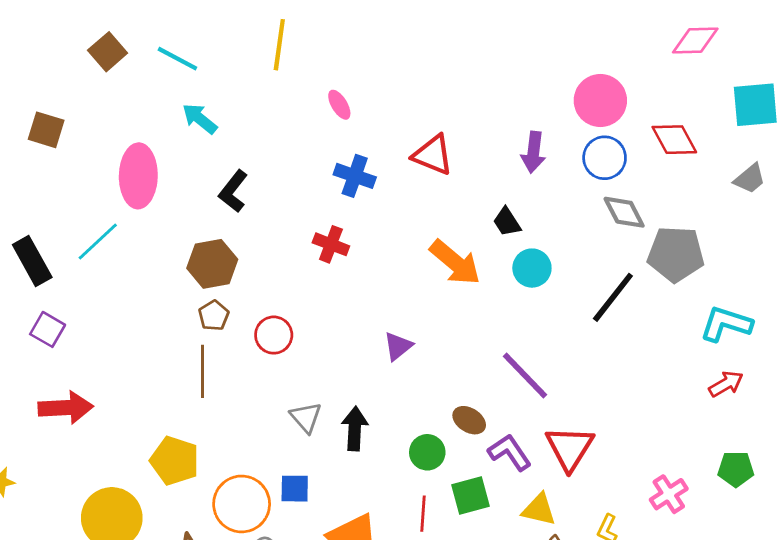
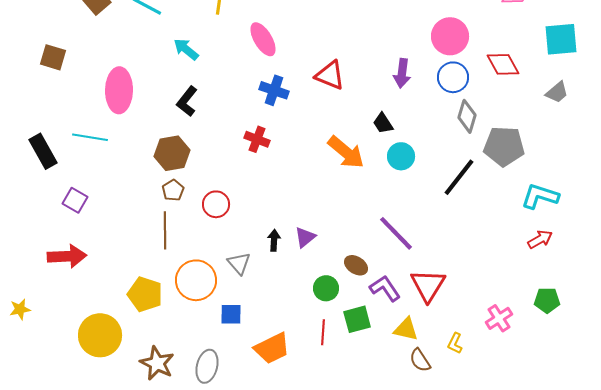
pink ellipse: (339, 105) -> (263, 39), size x1.6
cyan arrow: (200, 119) -> (186, 49), moved
gray diamond: (624, 212) -> (467, 116), turned 44
cyan line: (98, 242) -> (90, 137), turned 52
purple square: (48, 329) -> (75, 200), moved
purple triangle: (398, 346) -> (305, 237), moved
black arrow: (355, 429) -> (274, 240), moved, size x0.7
orange circle: (242, 504) -> (196, 280), moved

